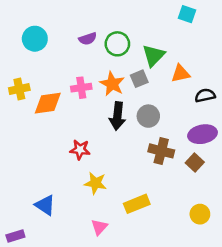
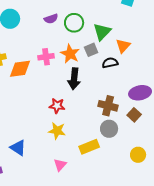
orange triangle: (181, 74) -> (123, 46), turned -35
black semicircle: (205, 95) -> (110, 63), moved
gray circle: (148, 116) -> (109, 129), moved
red star: (80, 150) -> (57, 106), moved

